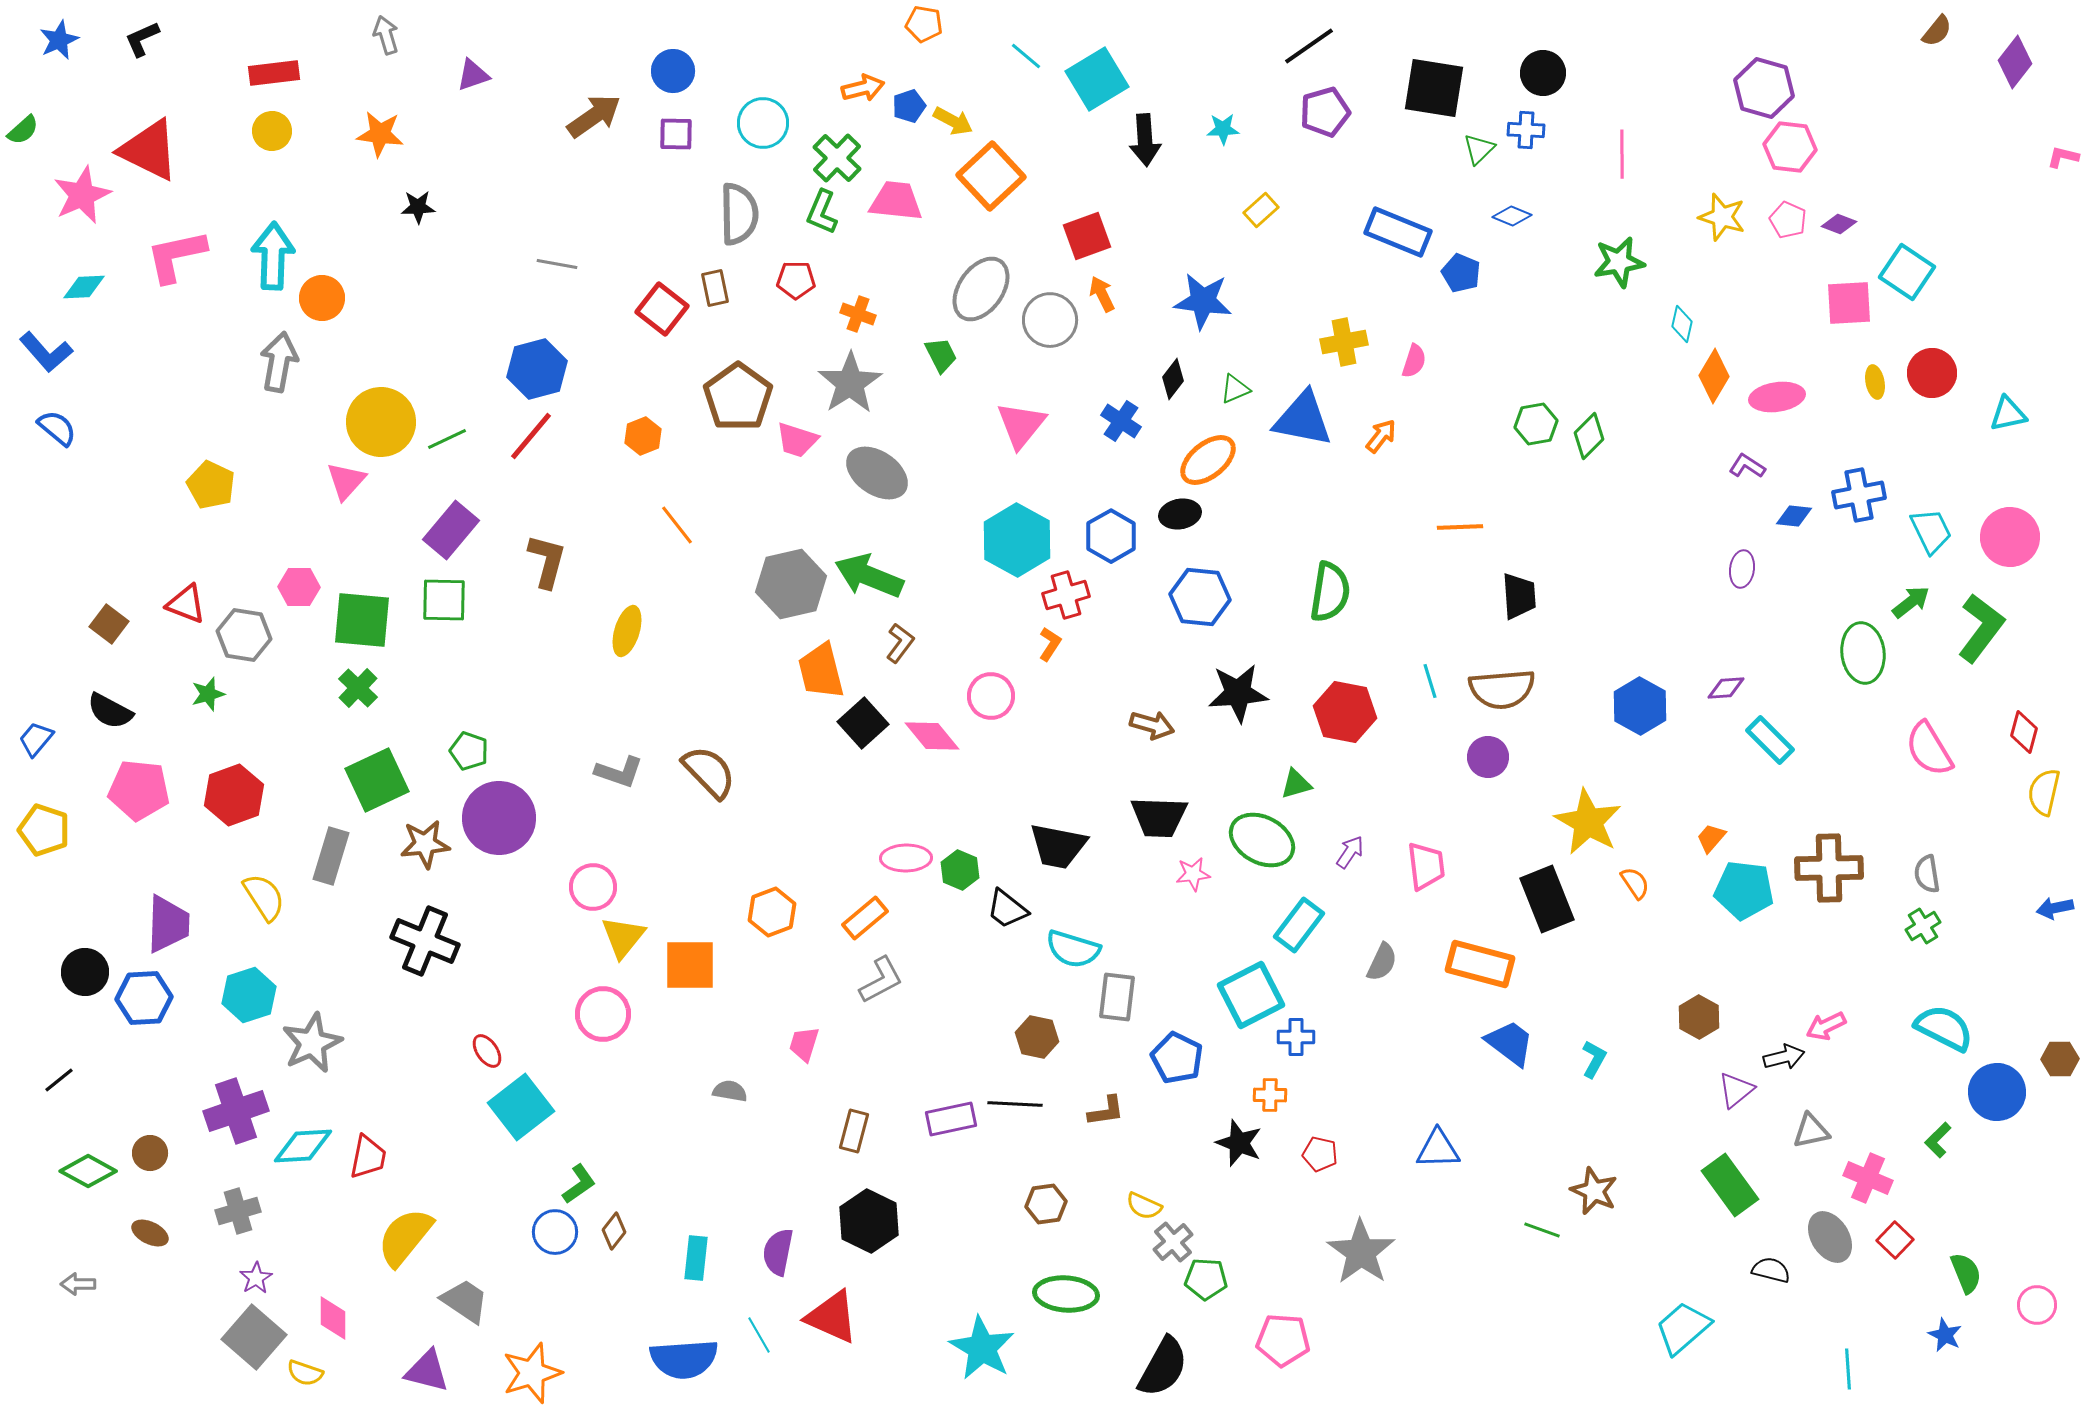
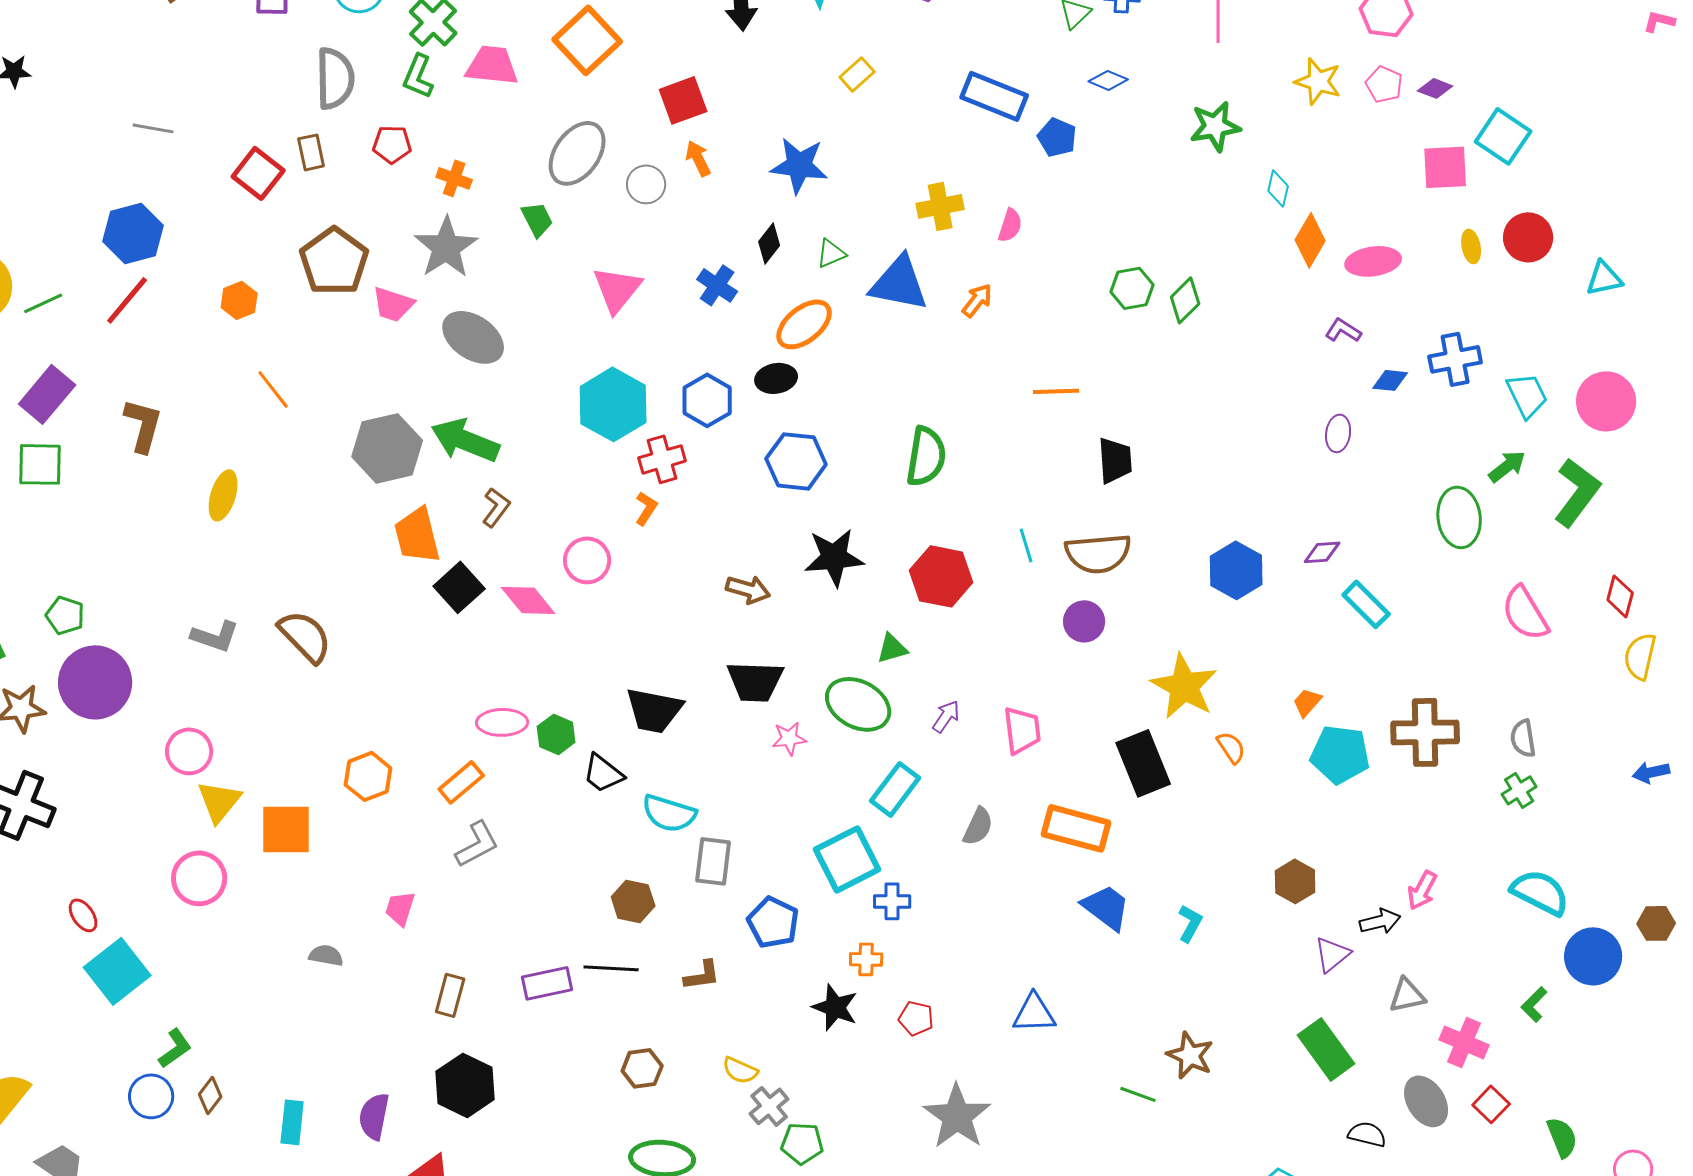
gray circle: (1050, 320) -> (646, 184), size x0.7
pink arrow: (1826, 1026) -> (1422, 890), turned -36

